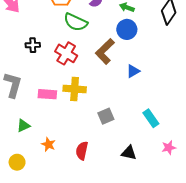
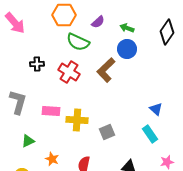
blue triangle: (133, 71) -> (156, 109), moved, turned -48
yellow cross: (75, 89) -> (77, 120), moved

